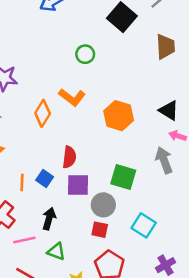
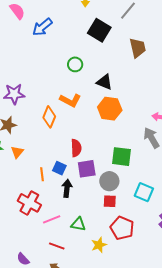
black triangle: (169, 110) -> (104, 82), moved
black arrow: (49, 219) -> (67, 188), moved

